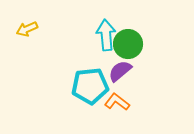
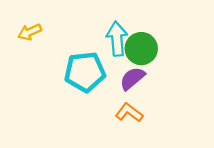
cyan pentagon: (90, 86) -> (85, 72), moved

